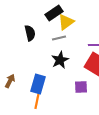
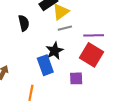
gray line: (59, 38) -> (65, 28), moved
blue rectangle: (38, 84) -> (45, 65), moved, turned -36

